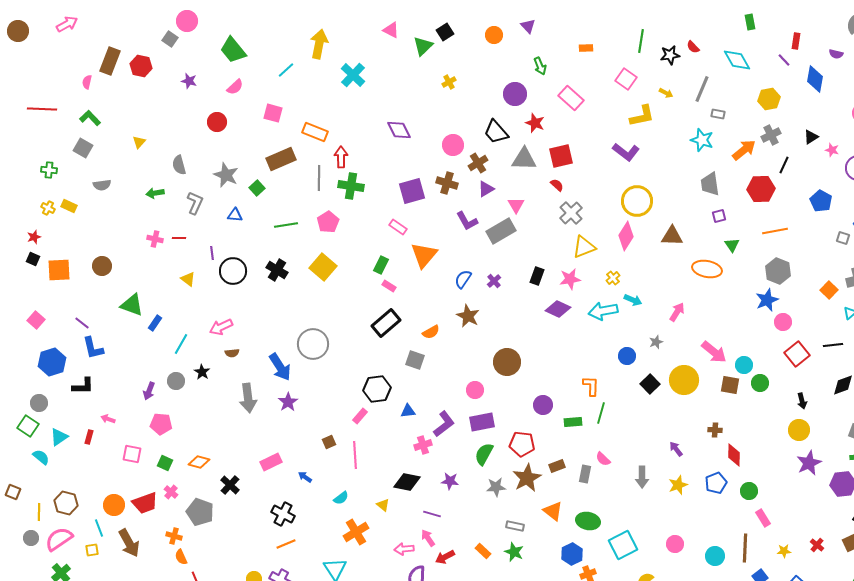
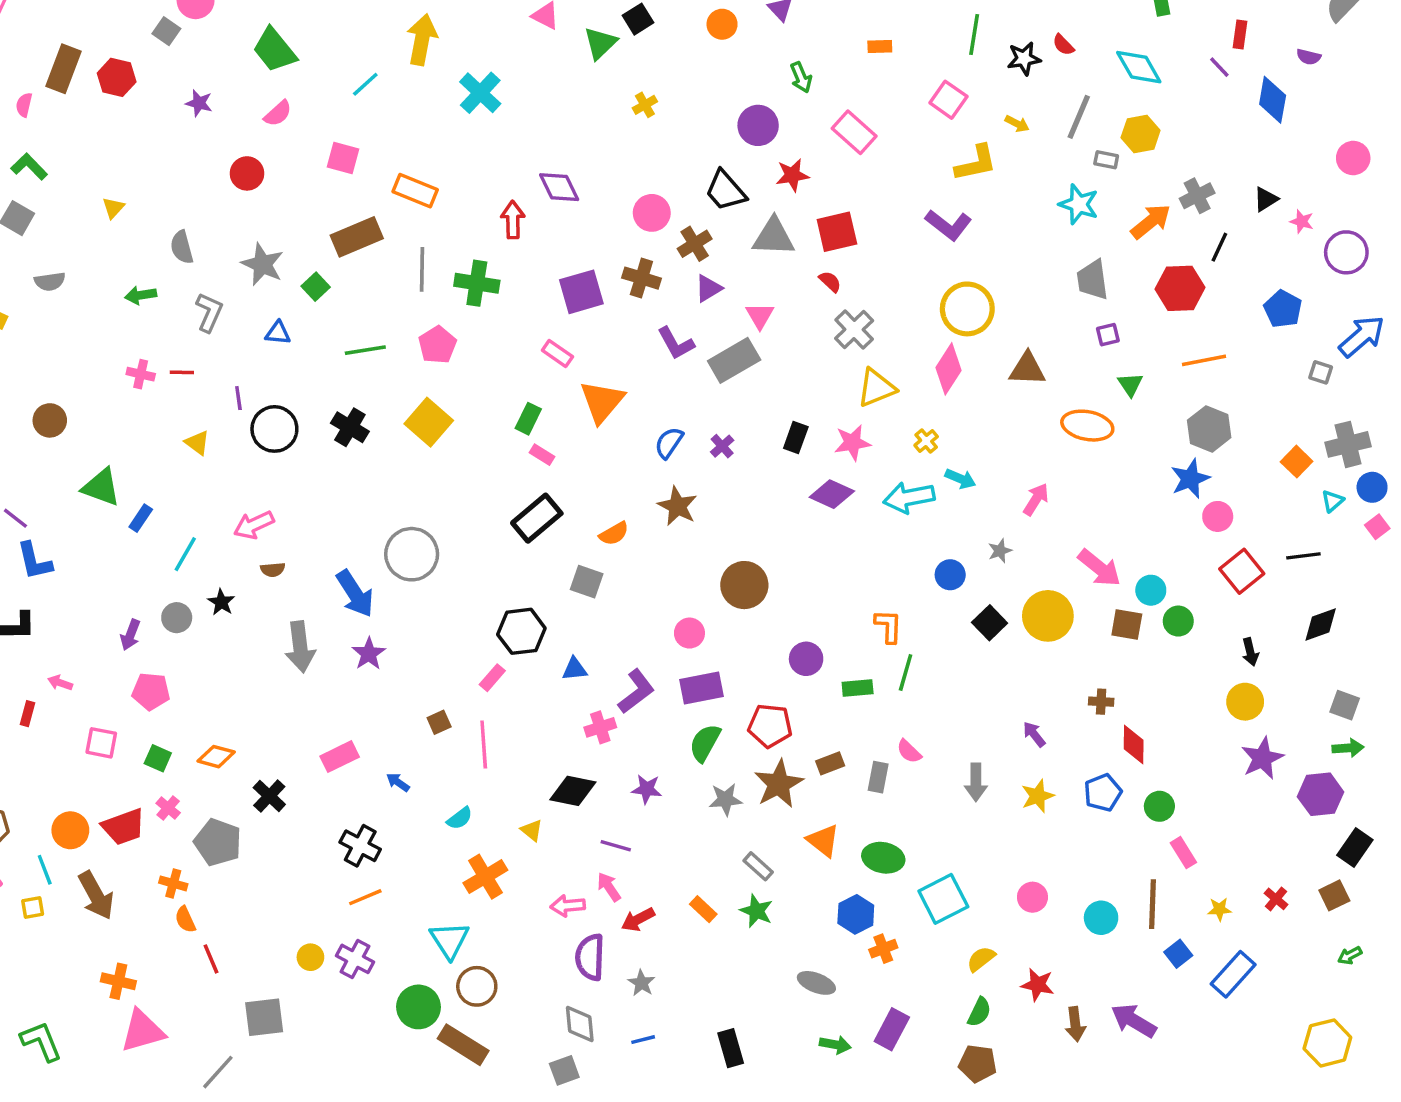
yellow hexagon: (769, 99) -> (1141, 134), moved
red star: (535, 123) -> (792, 175), turned -30
red arrow: (341, 157) -> (513, 220), moved
gray rectangle: (515, 526) -> (758, 866), turned 30

